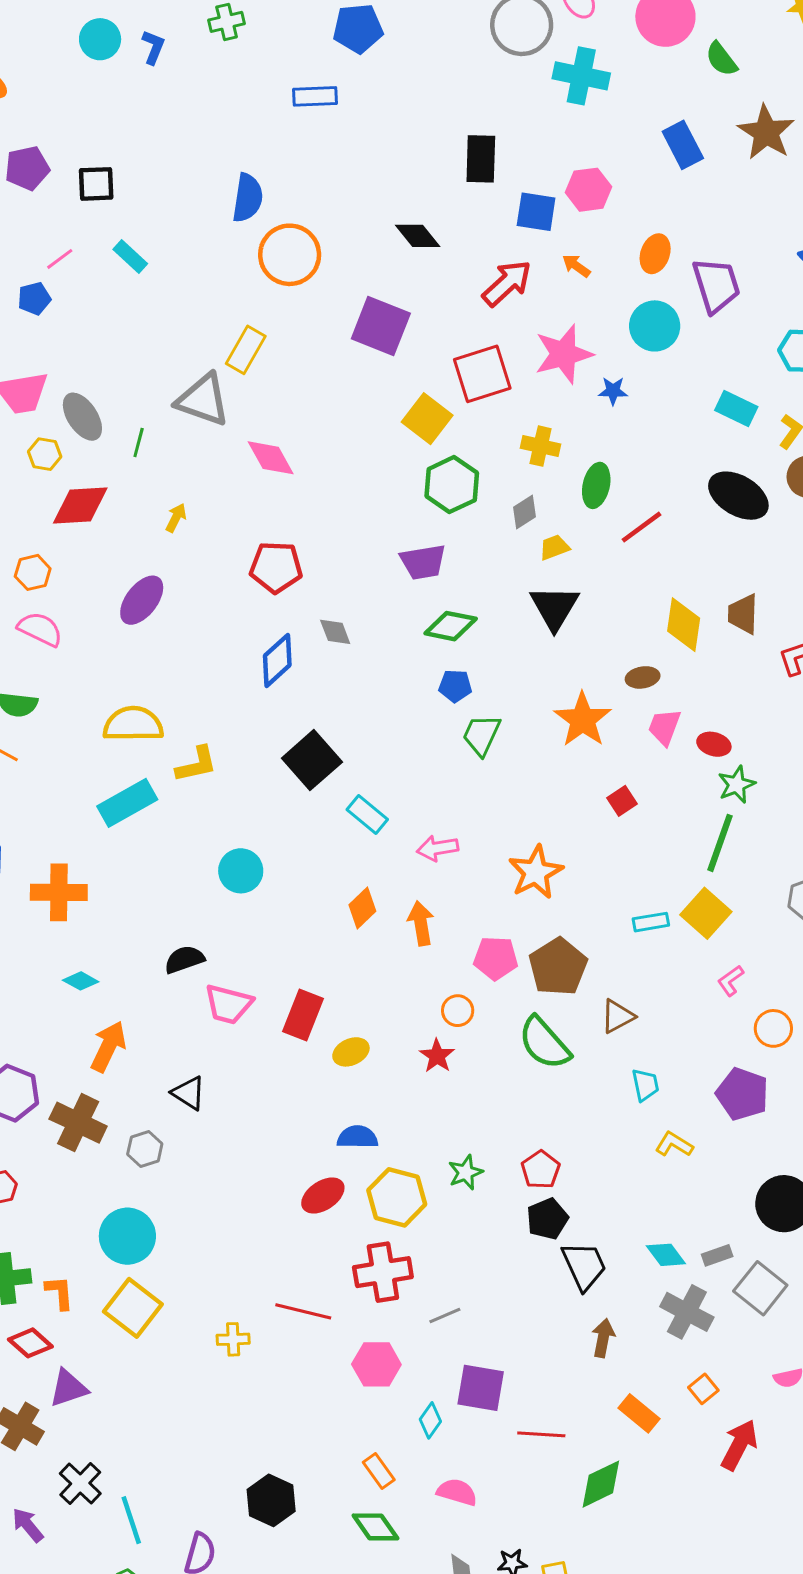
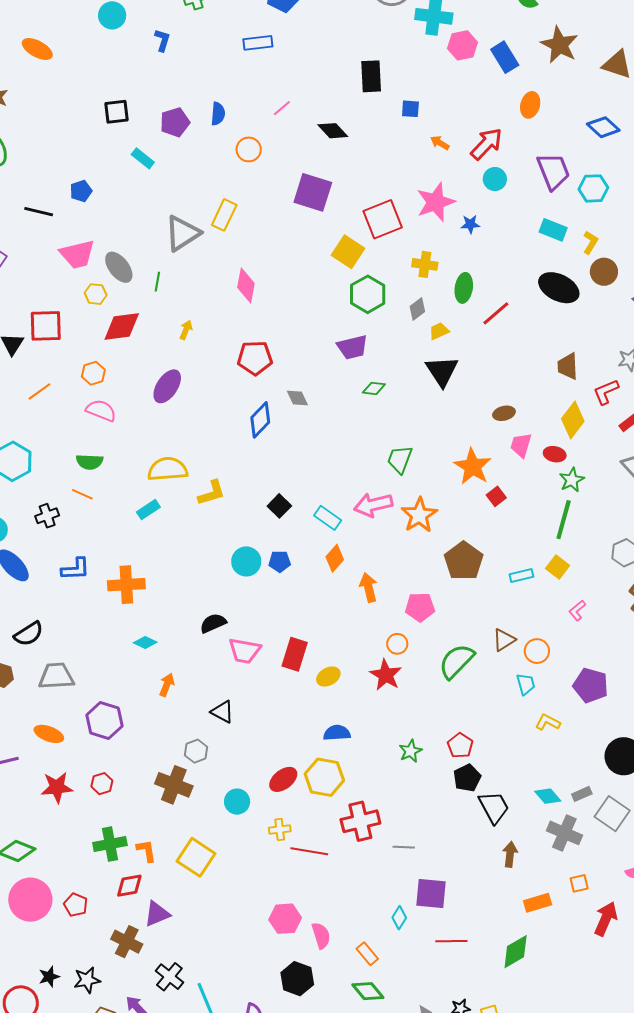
blue L-shape: (153, 47) -> (162, 40), moved
purple pentagon: (27, 168) -> (175, 122), moved
pink hexagon: (588, 190) -> (462, 45), moved
blue semicircle: (248, 198) -> (218, 114), size x0.7
blue square: (536, 212) -> (410, 109), size x0.7
orange ellipse: (655, 254) -> (530, 105), moved
orange circle: (290, 255) -> (249, 149), size x0.6
pink line: (60, 259) -> (282, 108), moved
red arrow: (507, 283) -> (486, 144), moved
purple trapezoid: (716, 285) -> (553, 171), moved
cyan circle: (655, 326) -> (495, 179), size x0.7
gray triangle: (203, 400) -> (182, 233), moved, turned -48
pink diamond: (271, 458) -> (246, 285), turned 44
yellow diamond: (684, 625) -> (573, 420), moved, turned 33
green diamond: (451, 626) -> (374, 388), size x0.7
blue pentagon: (455, 686) -> (280, 561), moved
orange star: (583, 720) -> (473, 467), moved
black square: (312, 760) -> (279, 506), moved, size x0.6
cyan rectangle: (127, 803) -> (148, 510), moved, size x0.6
pink arrow: (438, 848) -> (373, 505), moved, size x1.4
orange star: (536, 872) -> (419, 515), moved
orange diamond: (362, 908) -> (335, 558), moved
yellow square: (706, 913) -> (558, 567), size x0.7
brown pentagon: (558, 967) -> (464, 561), moved
orange circle: (773, 1028) -> (537, 651), moved
green semicircle: (544, 1043) -> (457, 661), turned 90
orange arrow: (108, 1047) -> (167, 685), size x0.7
red star: (437, 1056) -> (386, 675), size x1.4
brown cross: (78, 1123) -> (174, 785), moved
red ellipse: (323, 1196) -> (283, 779), moved
yellow hexagon: (397, 1197) -> (324, 777), moved
cyan circle: (127, 1236) -> (237, 802), moved, size x0.7
gray line: (445, 1315) -> (404, 847), turned 30
yellow cross: (233, 1339) -> (280, 829), moved
red diamond: (30, 1343) -> (129, 886), turned -48
pink hexagon: (376, 1364) -> (285, 919), moved
orange square: (703, 1389) -> (579, 883), turned 30
orange rectangle: (639, 1413) -> (538, 903), turned -52
red line: (541, 1434) -> (451, 941), moved
pink semicircle: (457, 1492) -> (321, 936), moved, turned 60

